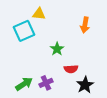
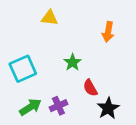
cyan square: (24, 31) -> (23, 69), moved
red semicircle: (71, 69) -> (90, 88), turned 64

